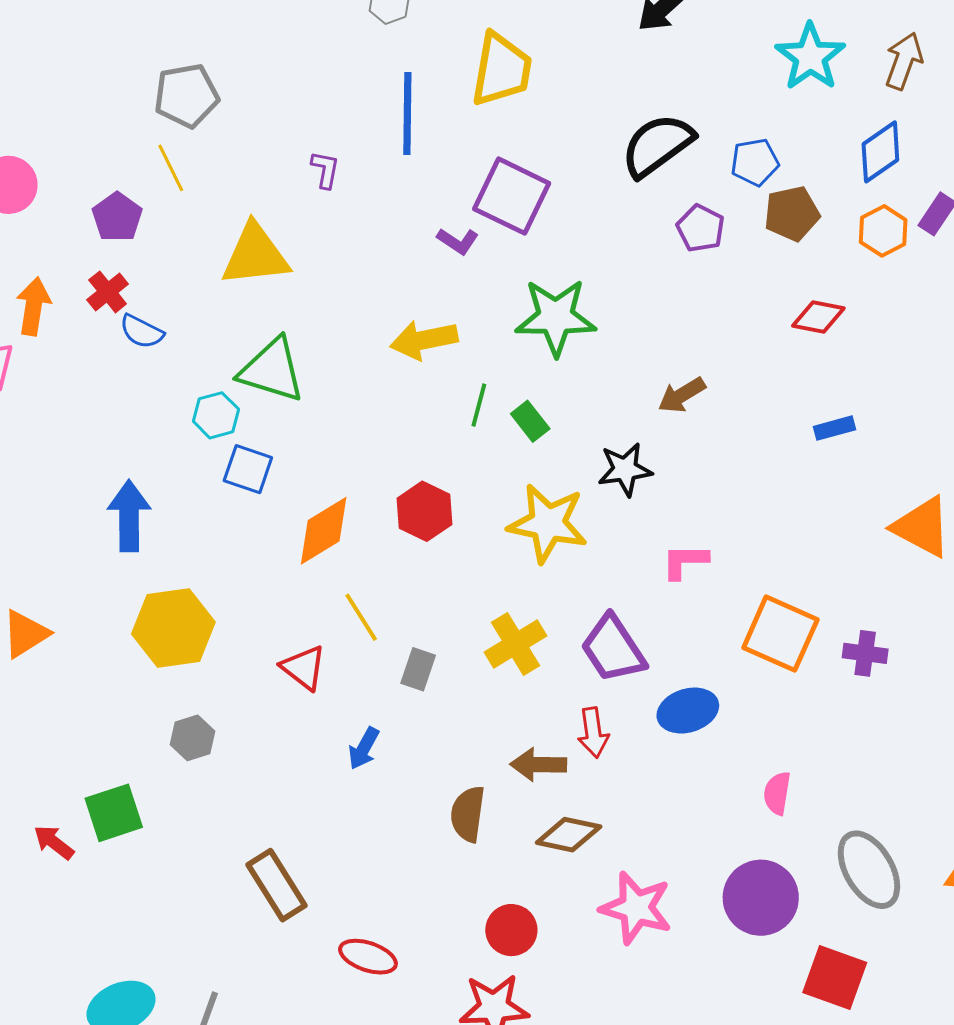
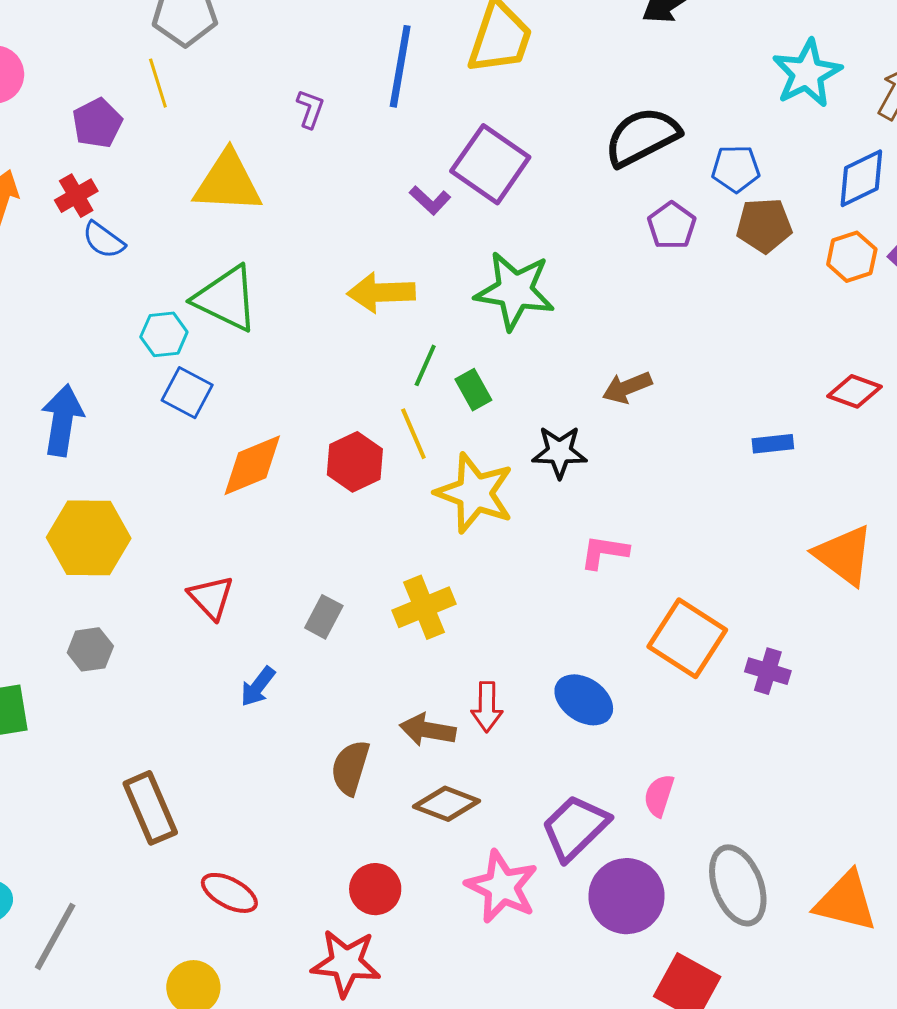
red diamond: (818, 317) -> (855, 391), moved
yellow line: (361, 617) -> (413, 434), moved
purple trapezoid: (613, 649) -> (575, 828), moved, turned 70
blue ellipse: (688, 711) -> (584, 700), turned 42

